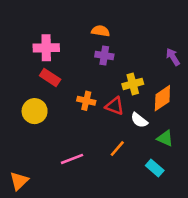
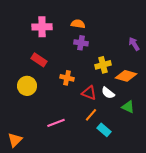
pink cross: (46, 48) -> (42, 27), moved
orange diamond: (162, 98) -> (126, 76), turned 50
red triangle: (115, 106) -> (89, 93), moved
cyan rectangle: (155, 168) -> (104, 130), moved

